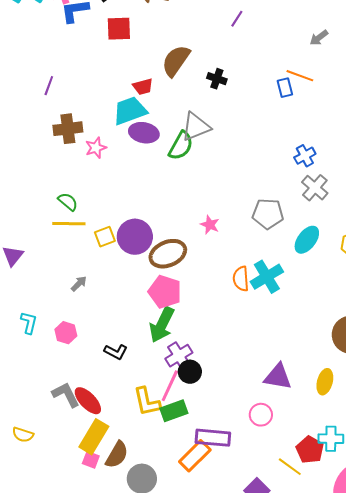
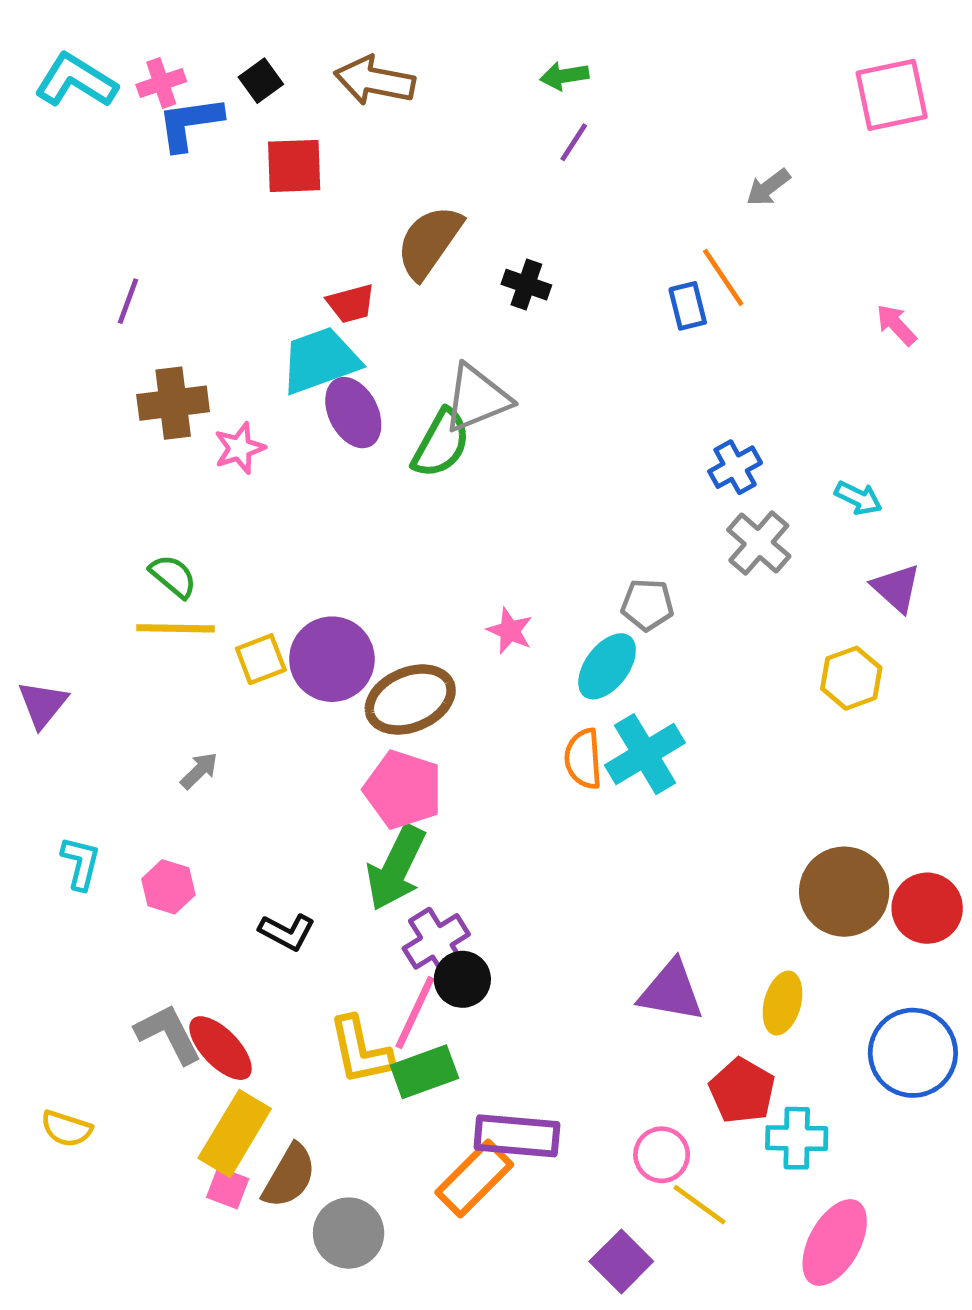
orange line: (300, 76) -> (723, 277), turned 36
purple ellipse: (144, 133) -> (353, 413), turned 52
gray pentagon: (268, 214) -> (647, 605), size x0.7
cyan ellipse: (307, 240) -> (607, 666), moved
pink circle: (261, 415) -> (662, 1155), moved
red pentagon: (310, 450) -> (742, 1091), moved

